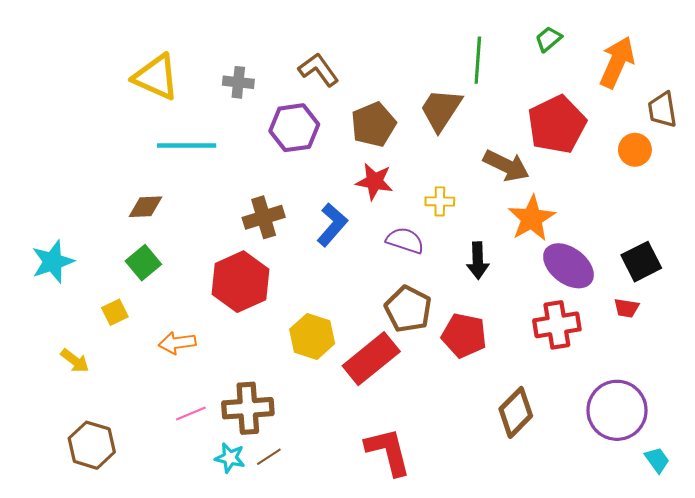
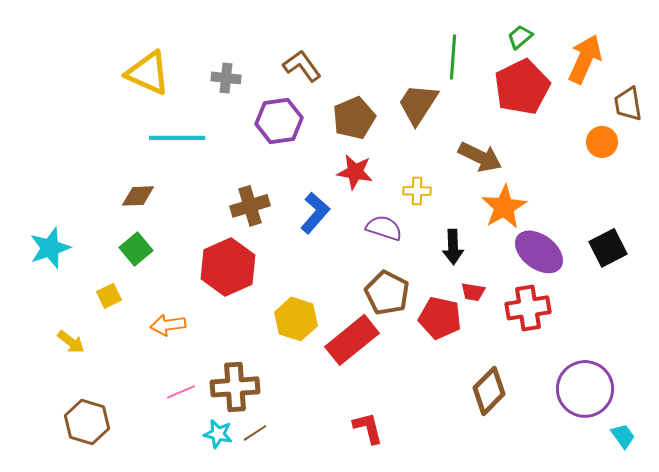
red pentagon: (557, 124) -> (522, 87), moved
red trapezoid: (626, 308) -> (473, 292), moved
red L-shape: (388, 451) -> (368, 428), size x0.7

